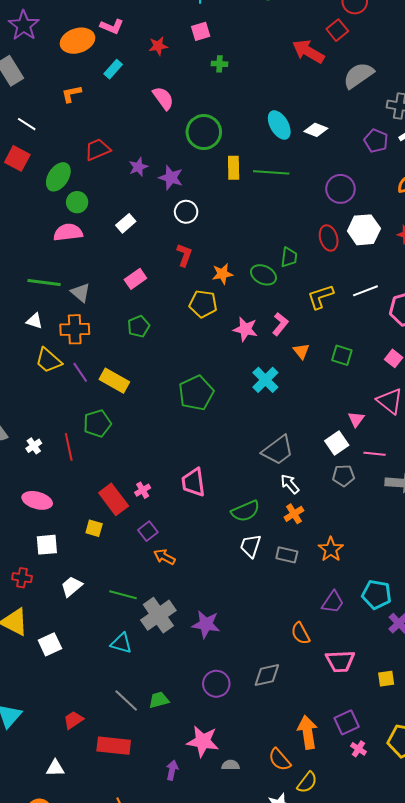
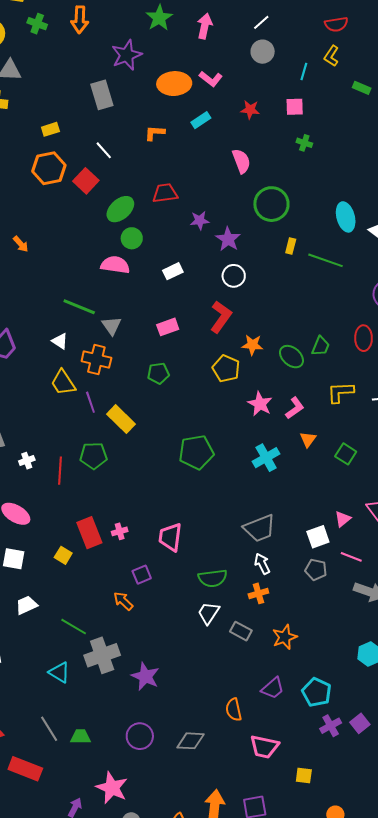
yellow rectangle: (234, 168) -> (291, 246), size x0.7
red L-shape: (184, 255) -> (221, 317), size x1.4
purple square: (148, 531) -> (142, 575), moved

